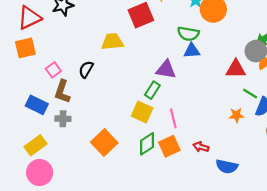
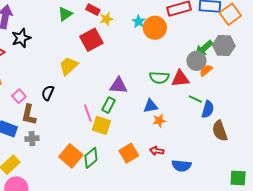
green semicircle: (188, 34) -> (159, 78), moved
yellow trapezoid: (112, 42) -> (69, 66), turned -30
blue triangle: (192, 51) -> (151, 106), moved
orange star: (236, 115) -> (159, 121), moved
pink line: (173, 118) -> (88, 113), moved
green diamond: (147, 144) -> (91, 158), moved

